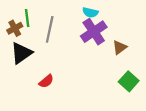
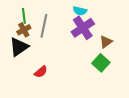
brown cross: (15, 28) -> (24, 30), moved
green square: (129, 81) -> (101, 63), moved

